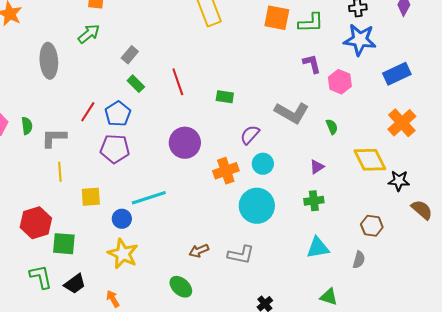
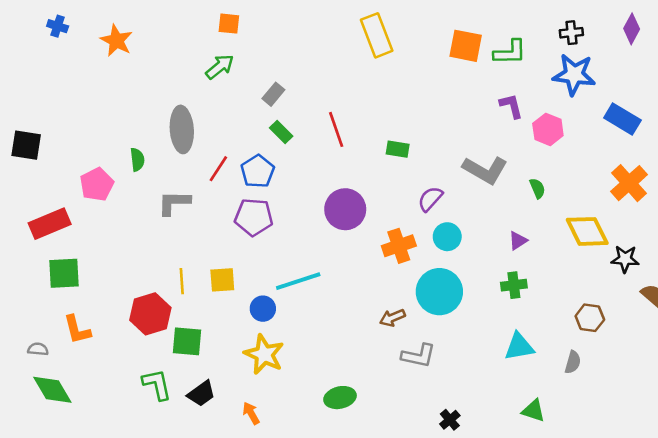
gray ellipse: (49, 61) -> (182, 129), moved
blue rectangle: (397, 74) -> (622, 119), turned 56
green semicircle: (27, 126) -> (137, 160), moved
yellow line: (60, 172) -> (182, 281), moved
brown arrow: (199, 251) -> (392, 318), moved
green ellipse: (181, 287) -> (340, 398), turned -55

